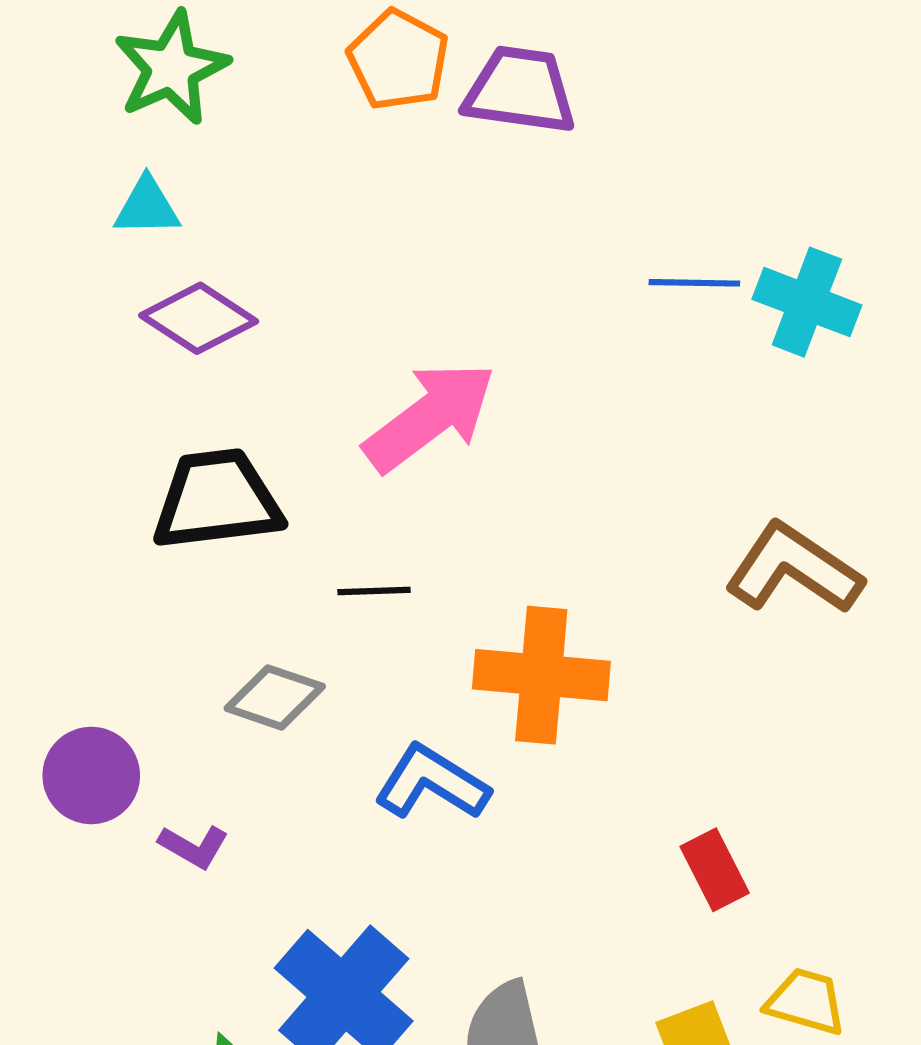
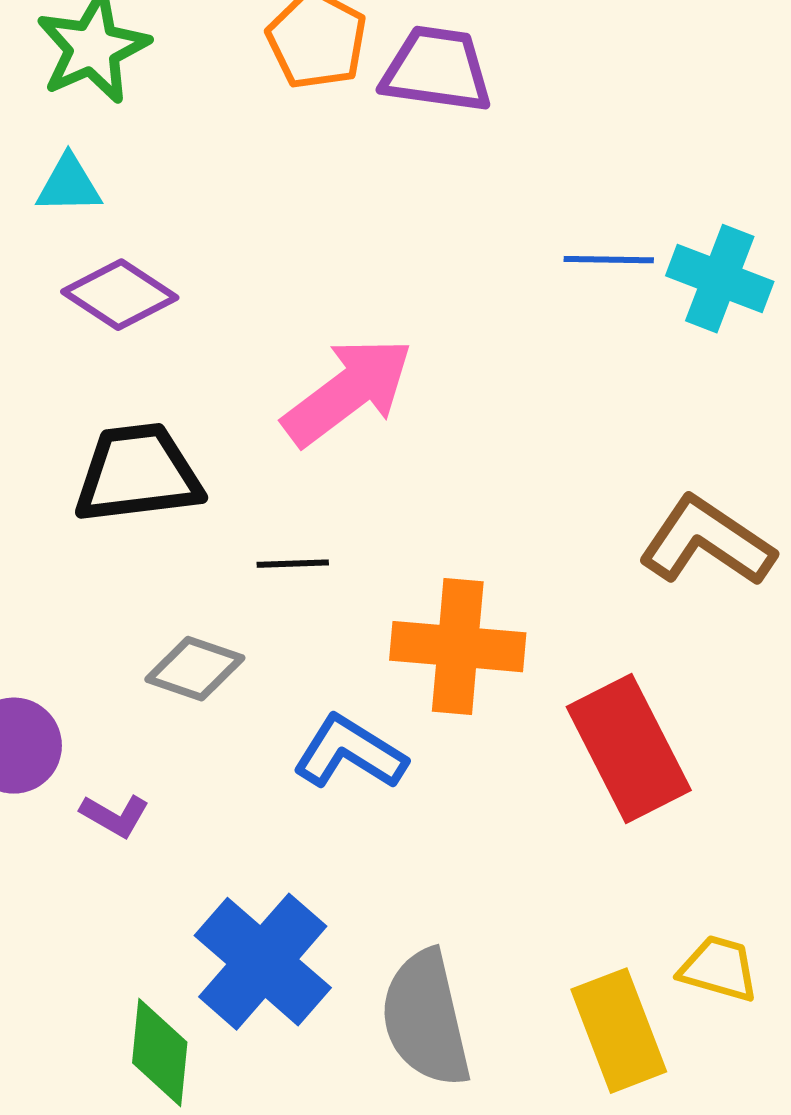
red rectangle: (715, 870) -> (629, 749), moved, size x1.8

